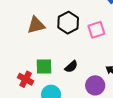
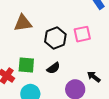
black hexagon: (68, 23) -> (55, 38), moved

